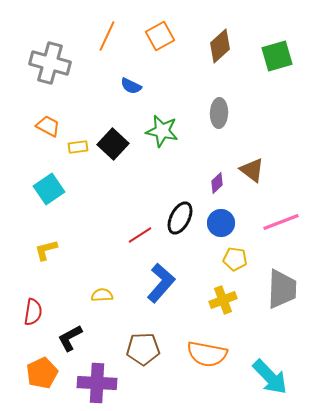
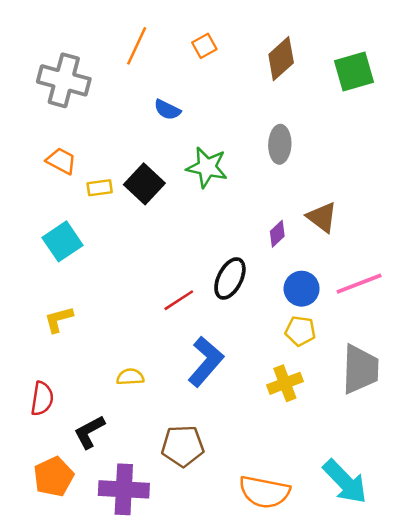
orange square: (160, 36) -> (204, 46), size x0.7
blue circle: (221, 223) -> (302, 289), moved
orange semicircle: (207, 354) -> (264, 492), moved

